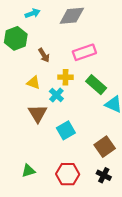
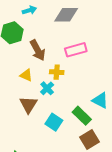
brown arrow: (44, 55) -> (38, 50), size x1.5
green rectangle: (96, 85) -> (82, 116), moved
cyan square: (66, 130) -> (54, 122), turned -30

